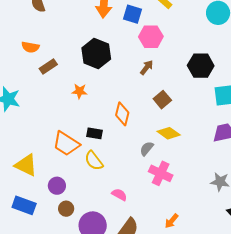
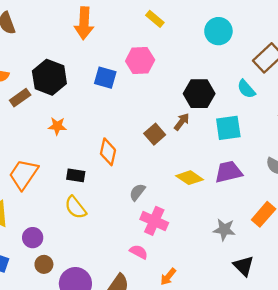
blue square: (133, 14) -> (105, 78), moved
black hexagon: (96, 54) -> (49, 77), moved
brown arrow: (147, 67) -> (182, 122), moved
yellow diamond: (169, 133) -> (190, 178), moved
orange trapezoid: (66, 144) -> (24, 174), moved, turned 92
pink semicircle: (119, 195) -> (139, 252), moved

